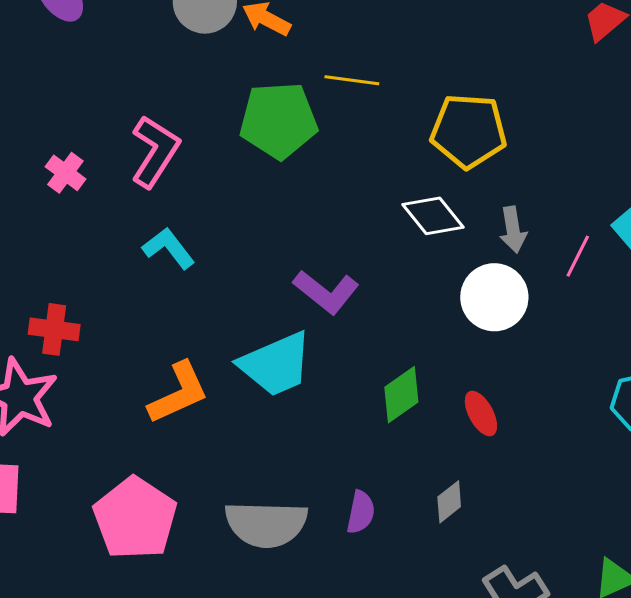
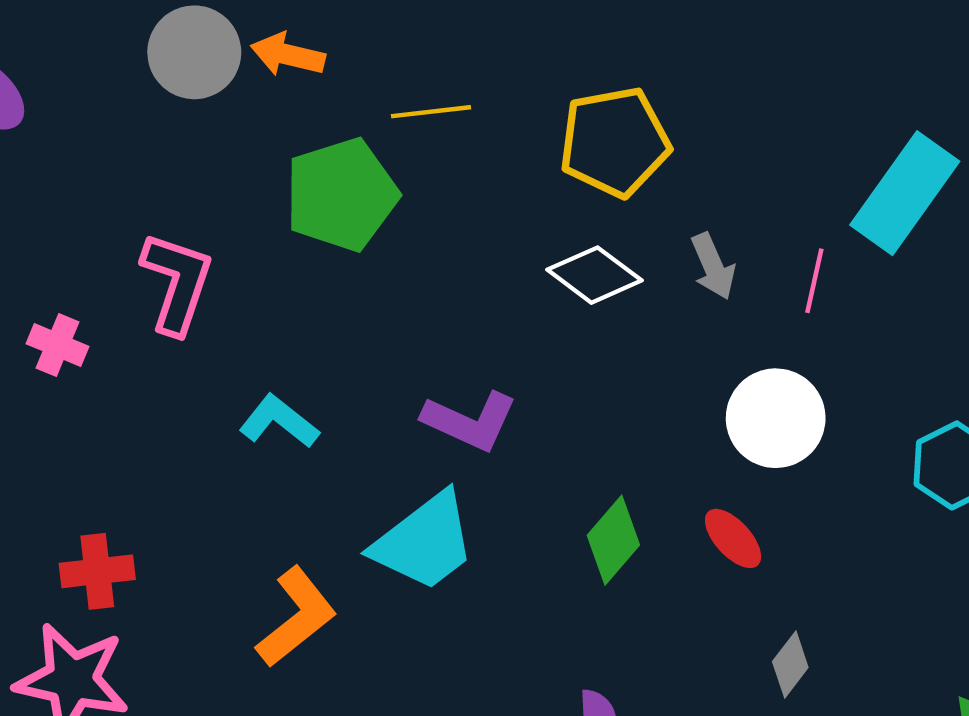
cyan L-shape: (169, 248) -> (279, 421), moved
white circle: (494, 297) -> (776, 418), moved
gray diamond: (449, 502) -> (790, 665), moved

